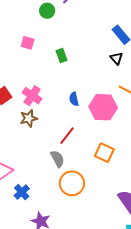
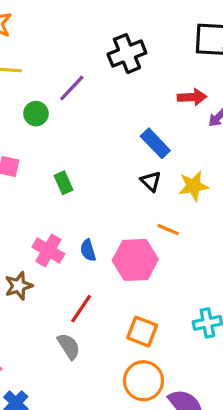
pink cross: (32, 96) -> (48, 250), moved
orange circle: (72, 183) -> (143, 381), moved

